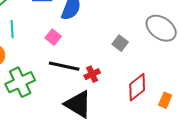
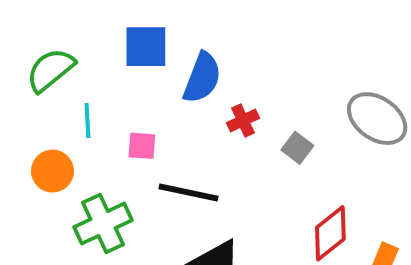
pink square: (53, 37) -> (142, 146), moved, turned -35
red cross: (92, 74) -> (243, 121), moved

